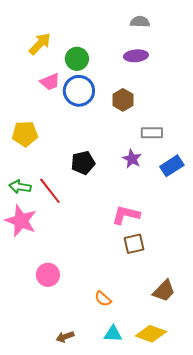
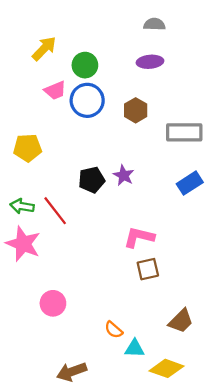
gray rectangle: (152, 133) -> (184, 132), moved, size x1.5
purple star: (132, 159) -> (124, 175), moved
cyan triangle: (113, 334) -> (135, 349), moved
brown arrow: (65, 337) -> (72, 372), size x1.5

